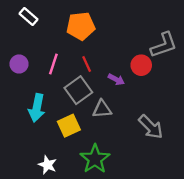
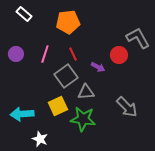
gray L-shape: (164, 45) -> (138, 38), turned -100
cyan arrow: (37, 108) -> (22, 114), moved, turned 75
green star: (95, 159) -> (83, 119), moved, turned -30

